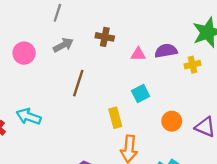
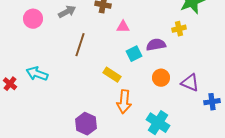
purple semicircle: (166, 51) -> (156, 45), moved
pink triangle: (138, 54) -> (123, 27), moved
yellow rectangle: (115, 118) -> (112, 75), turned -42

